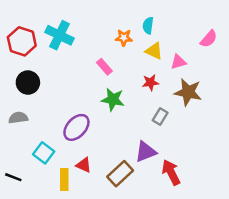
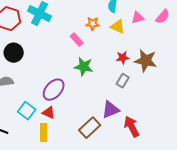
orange star: (124, 38) -> (93, 24), moved
pink triangle: (178, 62) -> (138, 18), moved
red star: (150, 83) -> (123, 58), moved
red triangle: (84, 165) -> (49, 113), moved

